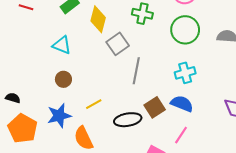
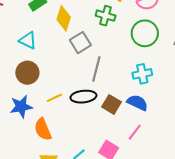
brown circle: (63, 79) -> (27, 73), size x1.5
brown square: (155, 107) -> (111, 104), turned -30
black ellipse: (128, 120) -> (83, 97), moved

